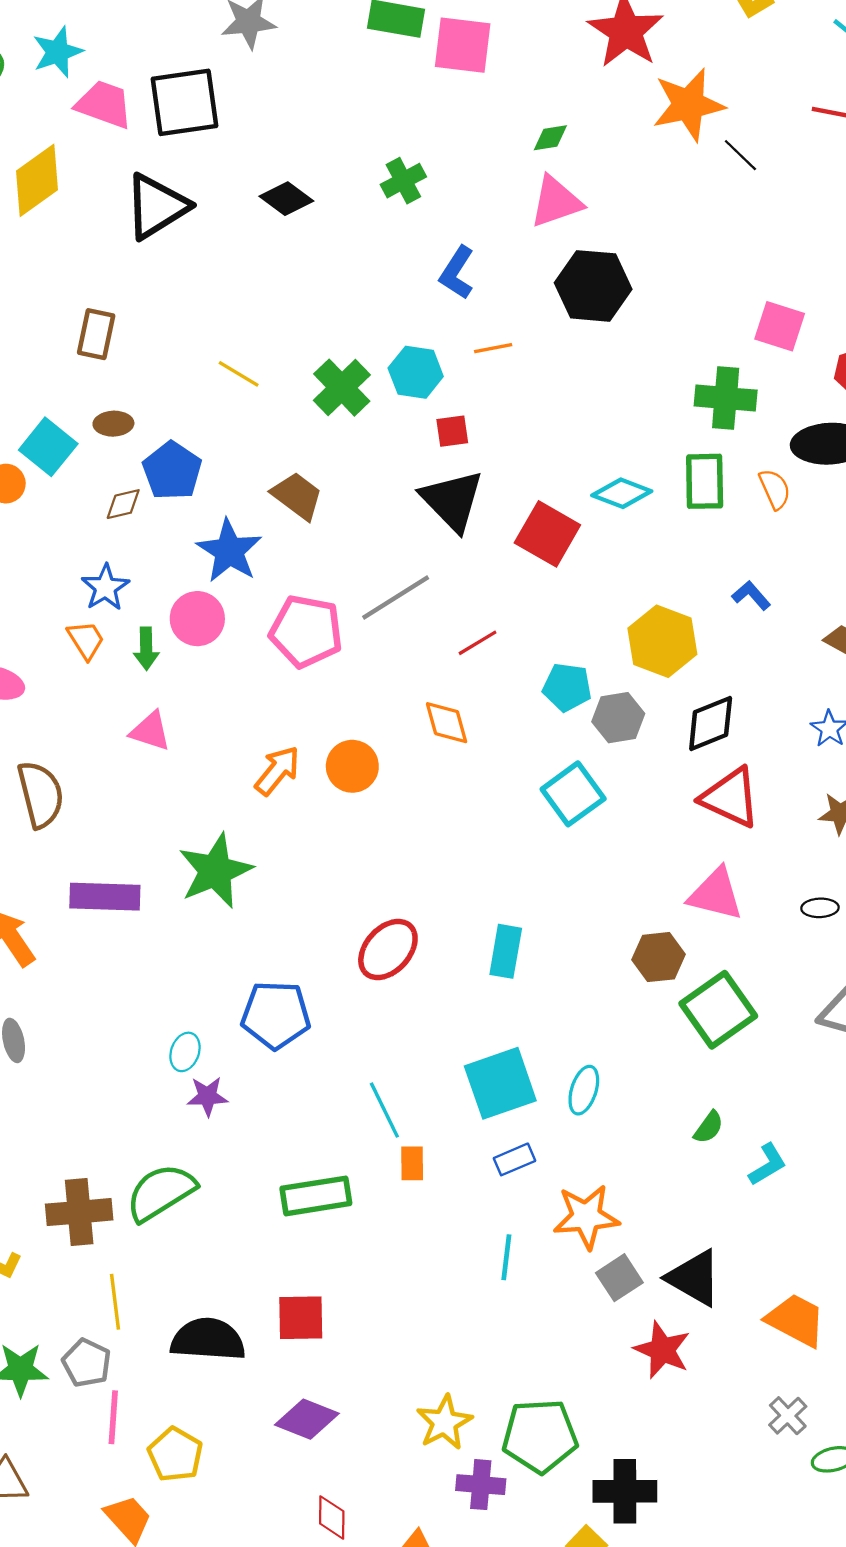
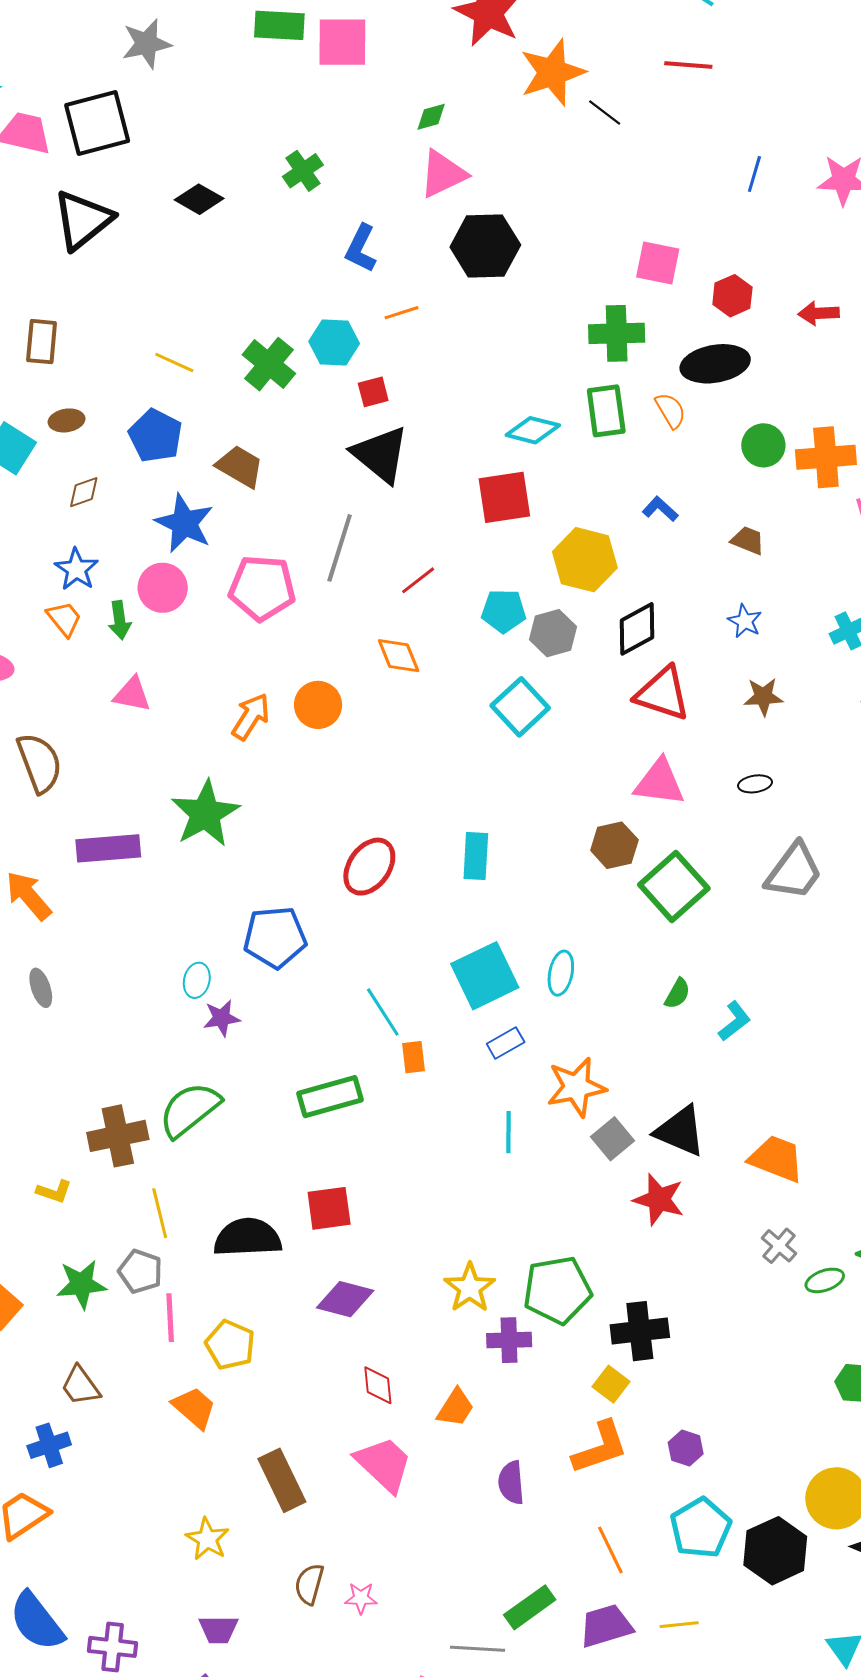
blue pentagon: (172, 471) -> (155, 436), moved
red square: (547, 534) -> (504, 497), moved, turned -32
gray line: (396, 598) -> (340, 548), turned -34

